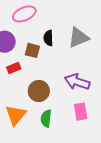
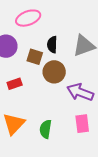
red rectangle: (14, 68) -> (15, 84), moved
brown circle: (39, 91) -> (54, 72), moved

